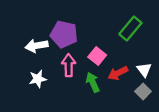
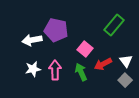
pink arrow: (69, 65) -> (55, 70), moved

